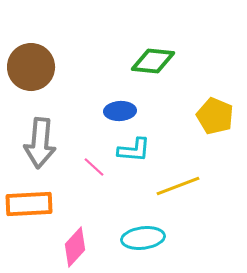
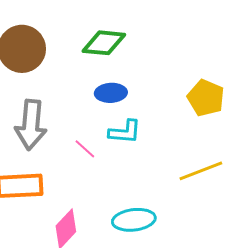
green diamond: (153, 61) -> (104, 43), moved
yellow line: (178, 186) -> (201, 171), moved

